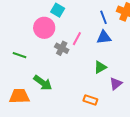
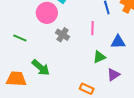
blue triangle: (104, 37) -> (118, 42), moved
pink line: (77, 39) -> (92, 28), moved, turned -32

